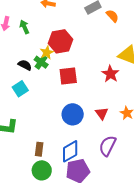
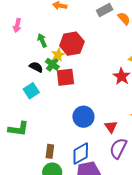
green arrow: (24, 27) -> (42, 40), moved
red square: (68, 76) -> (65, 77), moved
red triangle: (102, 113) -> (111, 127), moved

